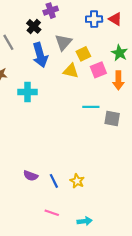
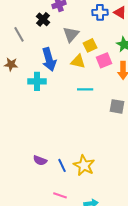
blue arrow: (40, 55) -> (49, 59), moved
cyan line: (91, 107) -> (85, 89), moved
yellow star: (77, 181) -> (84, 165), size x1.5

